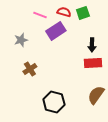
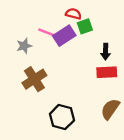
green square: (83, 13) -> (85, 26), moved
pink line: (40, 15) -> (46, 32), moved
brown cross: (30, 69) -> (34, 79), size x1.5

